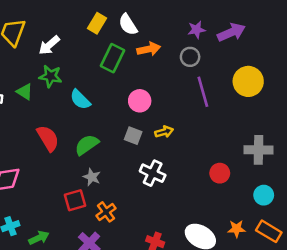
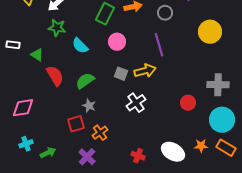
green triangle: (25, 92) -> (37, 55), moved
purple line: (203, 92) -> (159, 45), moved
pink circle: (140, 101) -> (117, 42), moved
yellow arrow: (164, 132) -> (145, 71), size x1.5
white cross: (153, 173) -> (136, 103), turned 30
cyan circle: (264, 195) -> (222, 120), size x1.6

